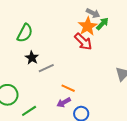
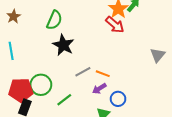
black star: (32, 58) -> (63, 45), size x1.5
gray line: (46, 68) -> (83, 72), moved

